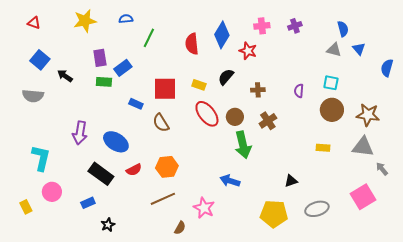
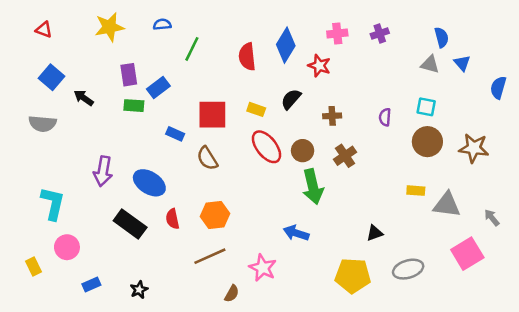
gray triangle: (363, 147) -> (447, 205), moved
red semicircle: (134, 170) -> (173, 219), turned 105
blue rectangle: (88, 203) -> (91, 285), moved

